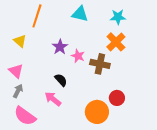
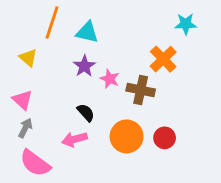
cyan triangle: (80, 14) -> (87, 32), moved
cyan star: (118, 17) -> (186, 24), moved
pink arrow: (53, 99) -> (75, 139), turned -54
orange circle: (97, 112) -> (127, 136), moved

